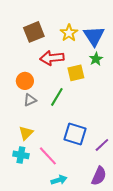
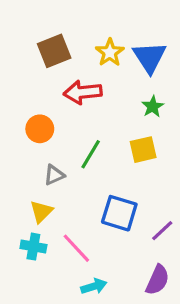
green star: (96, 59) -> (153, 107), moved
yellow square: (76, 73) -> (143, 150), moved
gray triangle: (30, 100) -> (54, 175), moved

